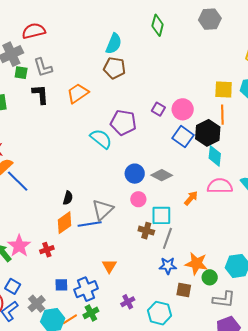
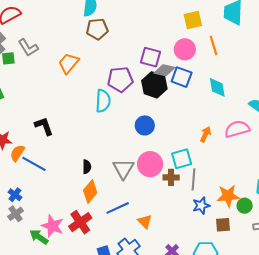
yellow square: (224, 90) -> (193, 20), moved
black L-shape: (40, 94) -> (44, 126), moved
purple square: (158, 109) -> (151, 57), size x1.5
pink circle: (183, 109) -> (185, 49), moved
black hexagon: (208, 133) -> (154, 85), moved
cyan semicircle: (101, 139) -> (103, 101), turned 70
gray diamond: (162, 175) -> (164, 70), moved
pink semicircle: (220, 186) -> (237, 129), moved
pink circle: (138, 199) -> (150, 164), moved, size x1.6
blue line: (90, 224) -> (118, 208), moved
red cross: (47, 250) -> (80, 222), size x1.6

